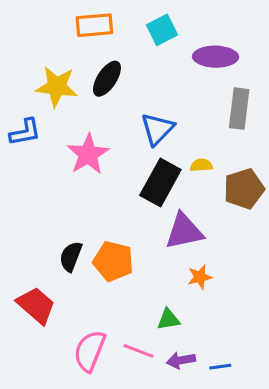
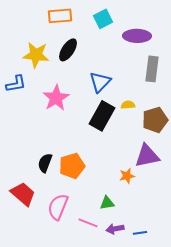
purple triangle: (184, 231) -> (147, 156), moved
orange pentagon: (113, 261) -> (72, 166), turned -30
pink semicircle: (90, 351) -> (58, 207), moved

